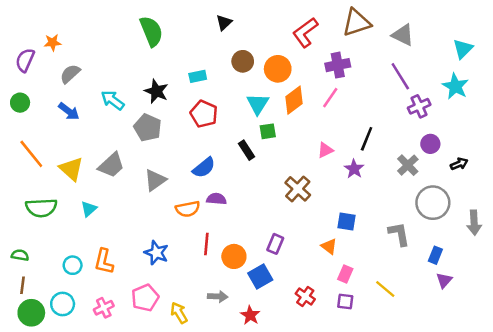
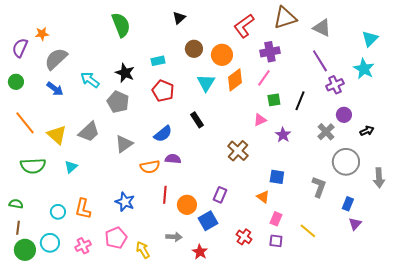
gray semicircle: (70, 74) -> (56, 59), size x1.4
green square: (268, 131) -> (274, 100), moved
black line: (367, 139) -> (300, 101), moved
gray L-shape: (399, 234) -> (319, 187), turned 30

